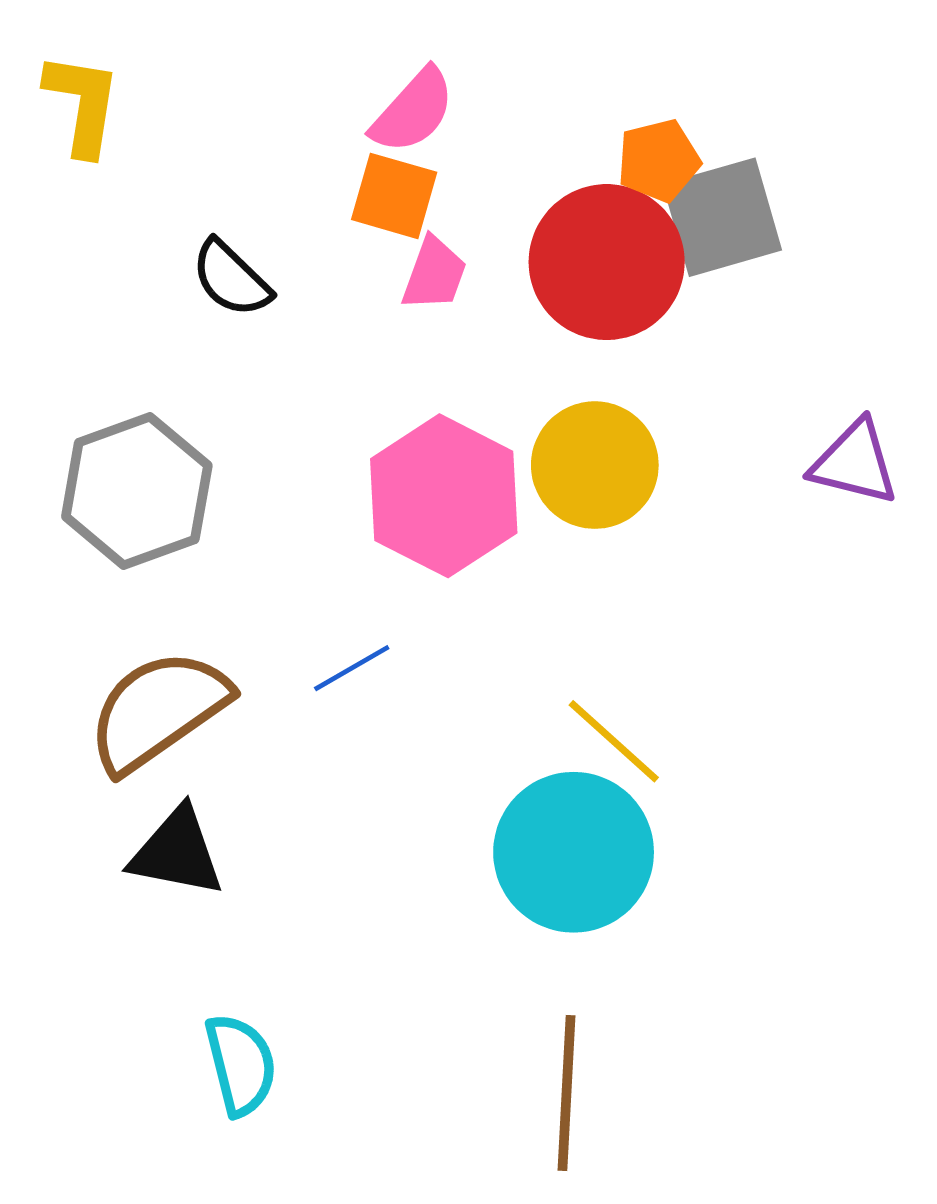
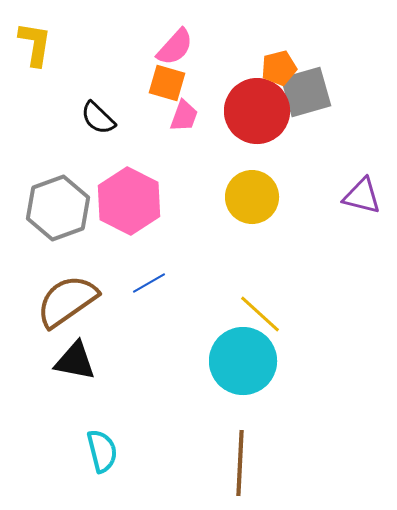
pink hexagon: (444, 496) -> (129, 201), moved

